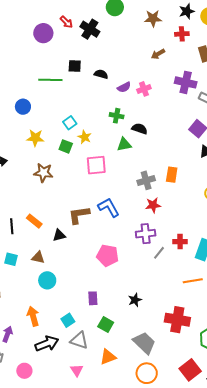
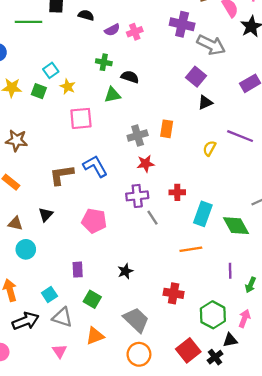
green square: (66, 146) -> (39, 91), moved
brown star: (43, 173) -> (17, 140), moved
black triangle: (59, 235) -> (46, 215), moved, turned -32
red cross: (180, 242) -> (177, 192), moved
gray line: (159, 253) -> (152, 218), turned -72
red cross: (177, 320) -> (174, 293), size x0.7

